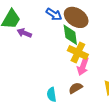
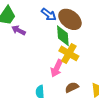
pink arrow: (83, 66) -> (57, 68), moved
brown semicircle: (76, 88) -> (72, 87), moved

